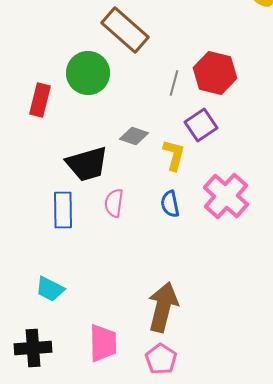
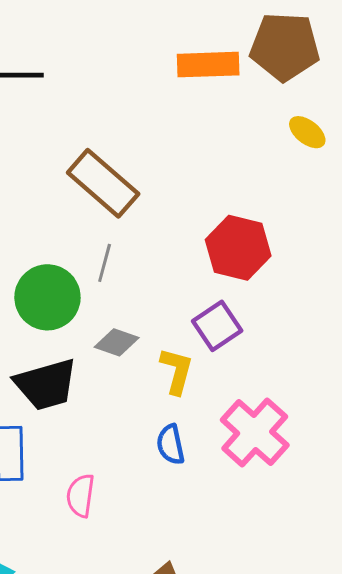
green circle: (88, 73) -> (47, 297), moved
gray line: (174, 83) -> (105, 263), moved
pink semicircle: (114, 203) -> (81, 496), moved

